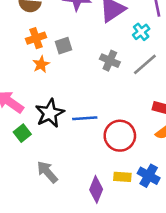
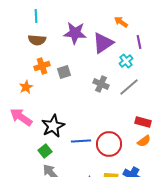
orange star: (41, 64) -> (26, 87), moved
blue line: (85, 118) -> (81, 141), moved
green square: (22, 133) -> (45, 151), moved

